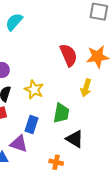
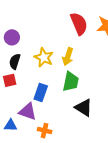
yellow arrow: (86, 88) -> (68, 57), moved
orange cross: (56, 162) -> (45, 131), moved

